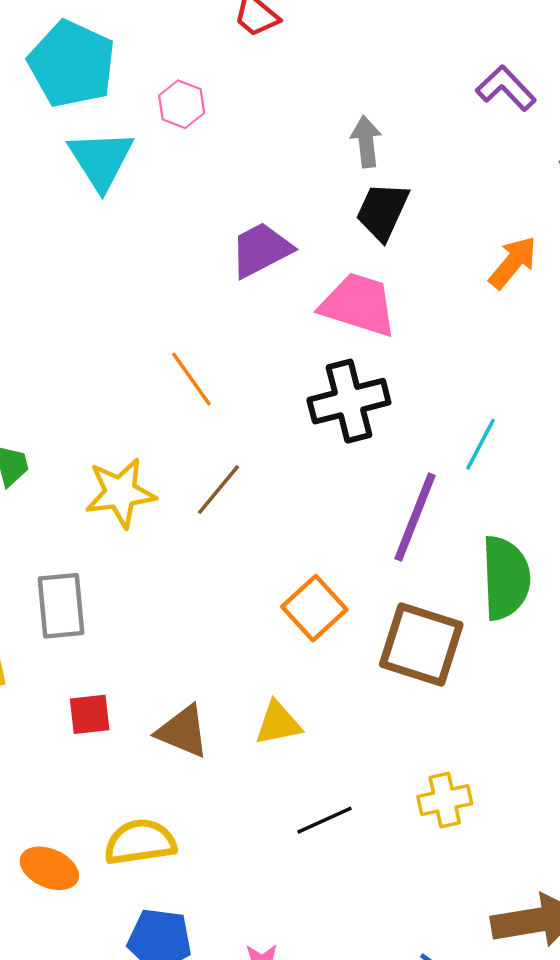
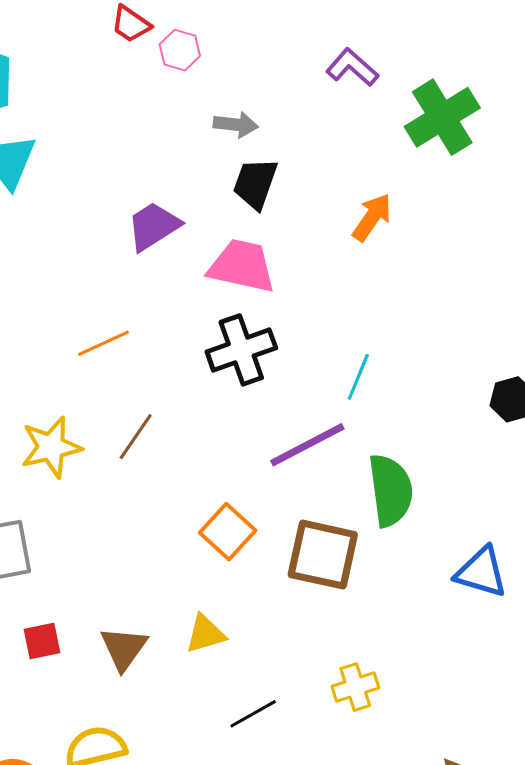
pink hexagon: (182, 104) -> (180, 50), moved
gray arrow: (366, 142) -> (236, 125), turned 108
orange line: (191, 379) -> (103, 343), turned -74
purple line: (415, 517) -> (307, 445), turned 46
brown triangle: (183, 731) -> (124, 648), turned 48

